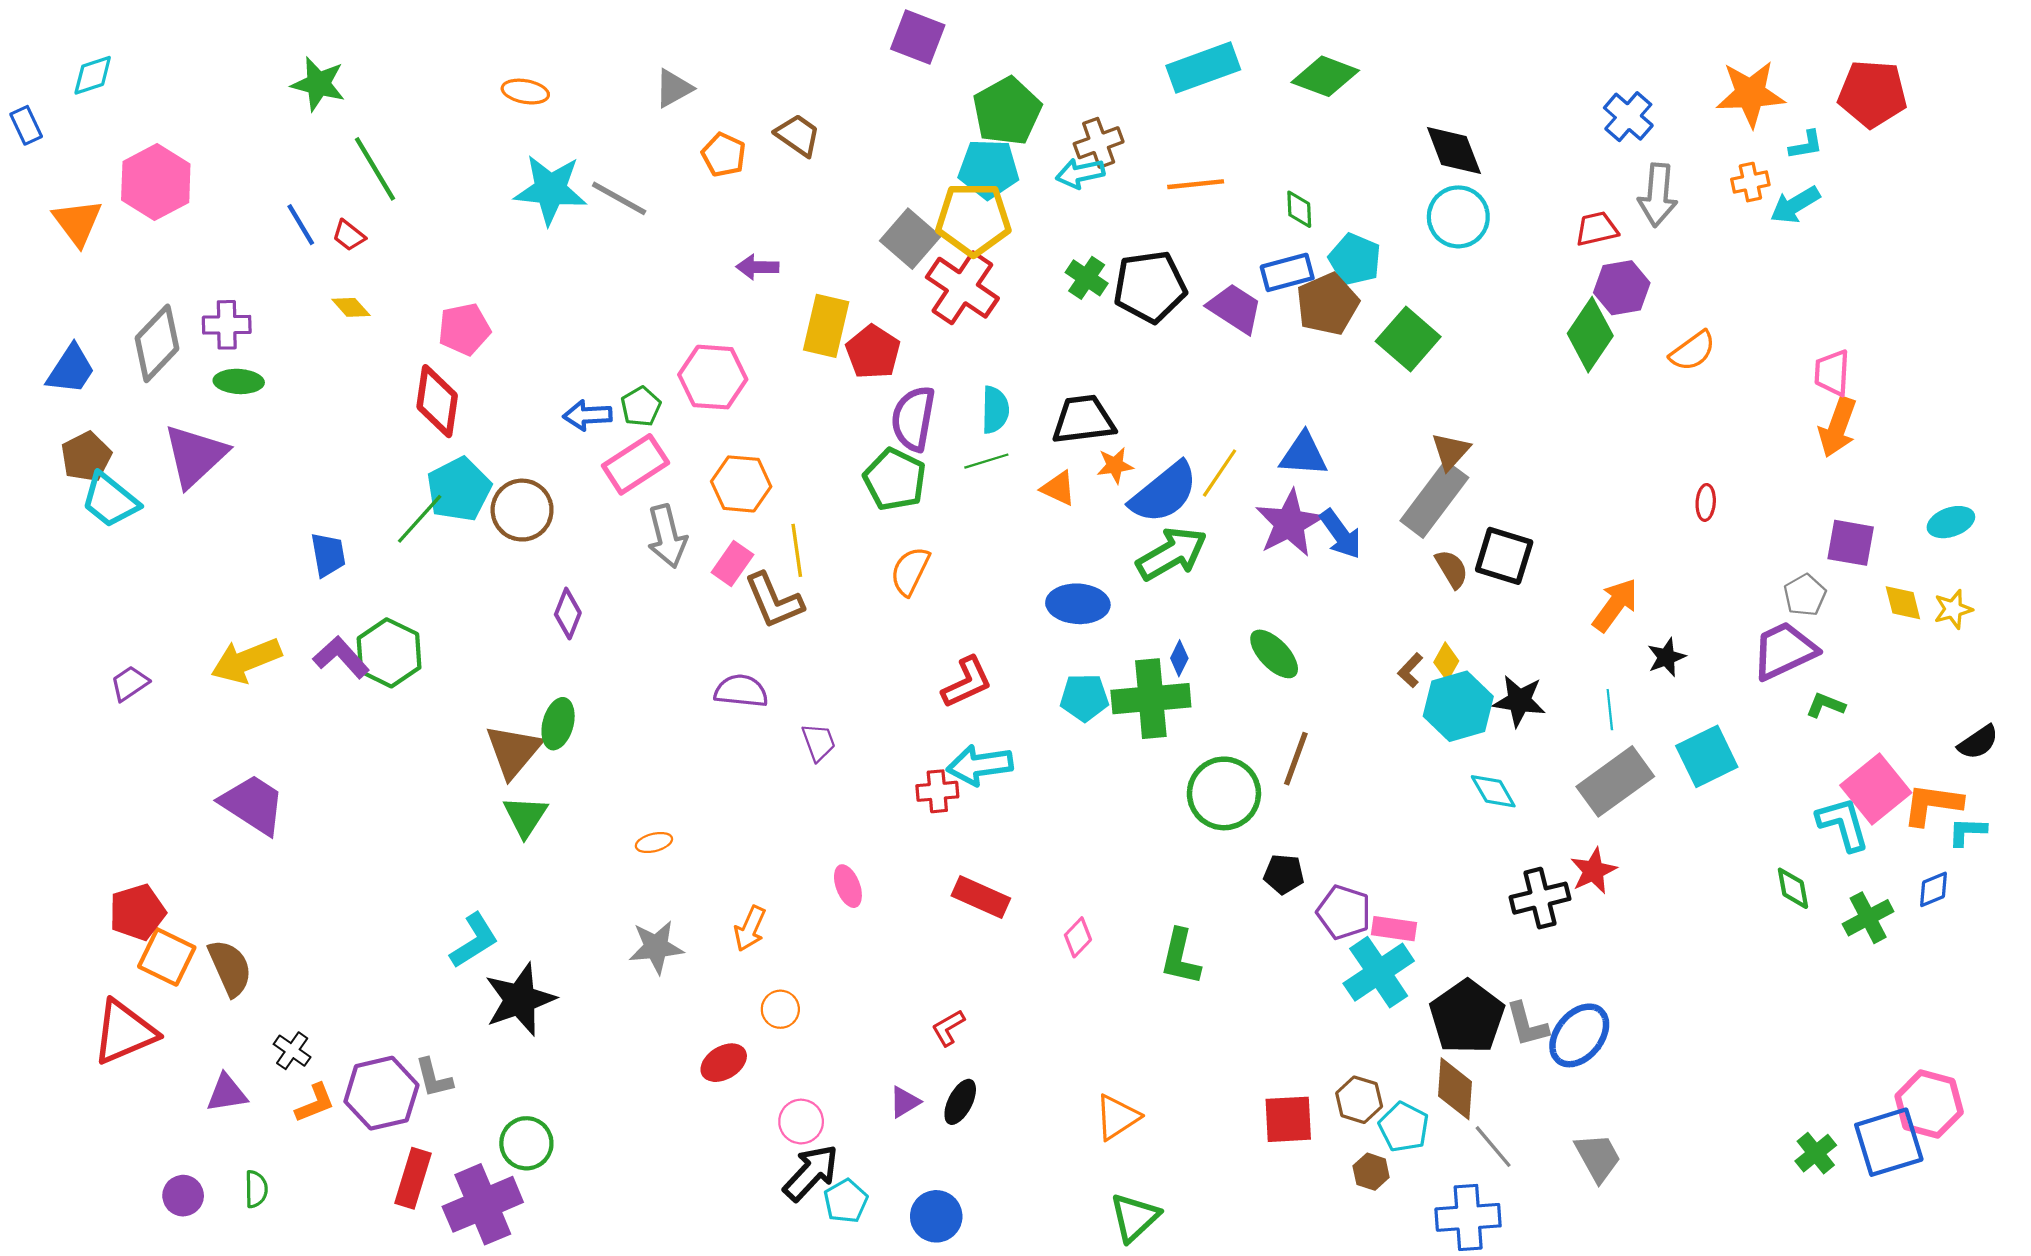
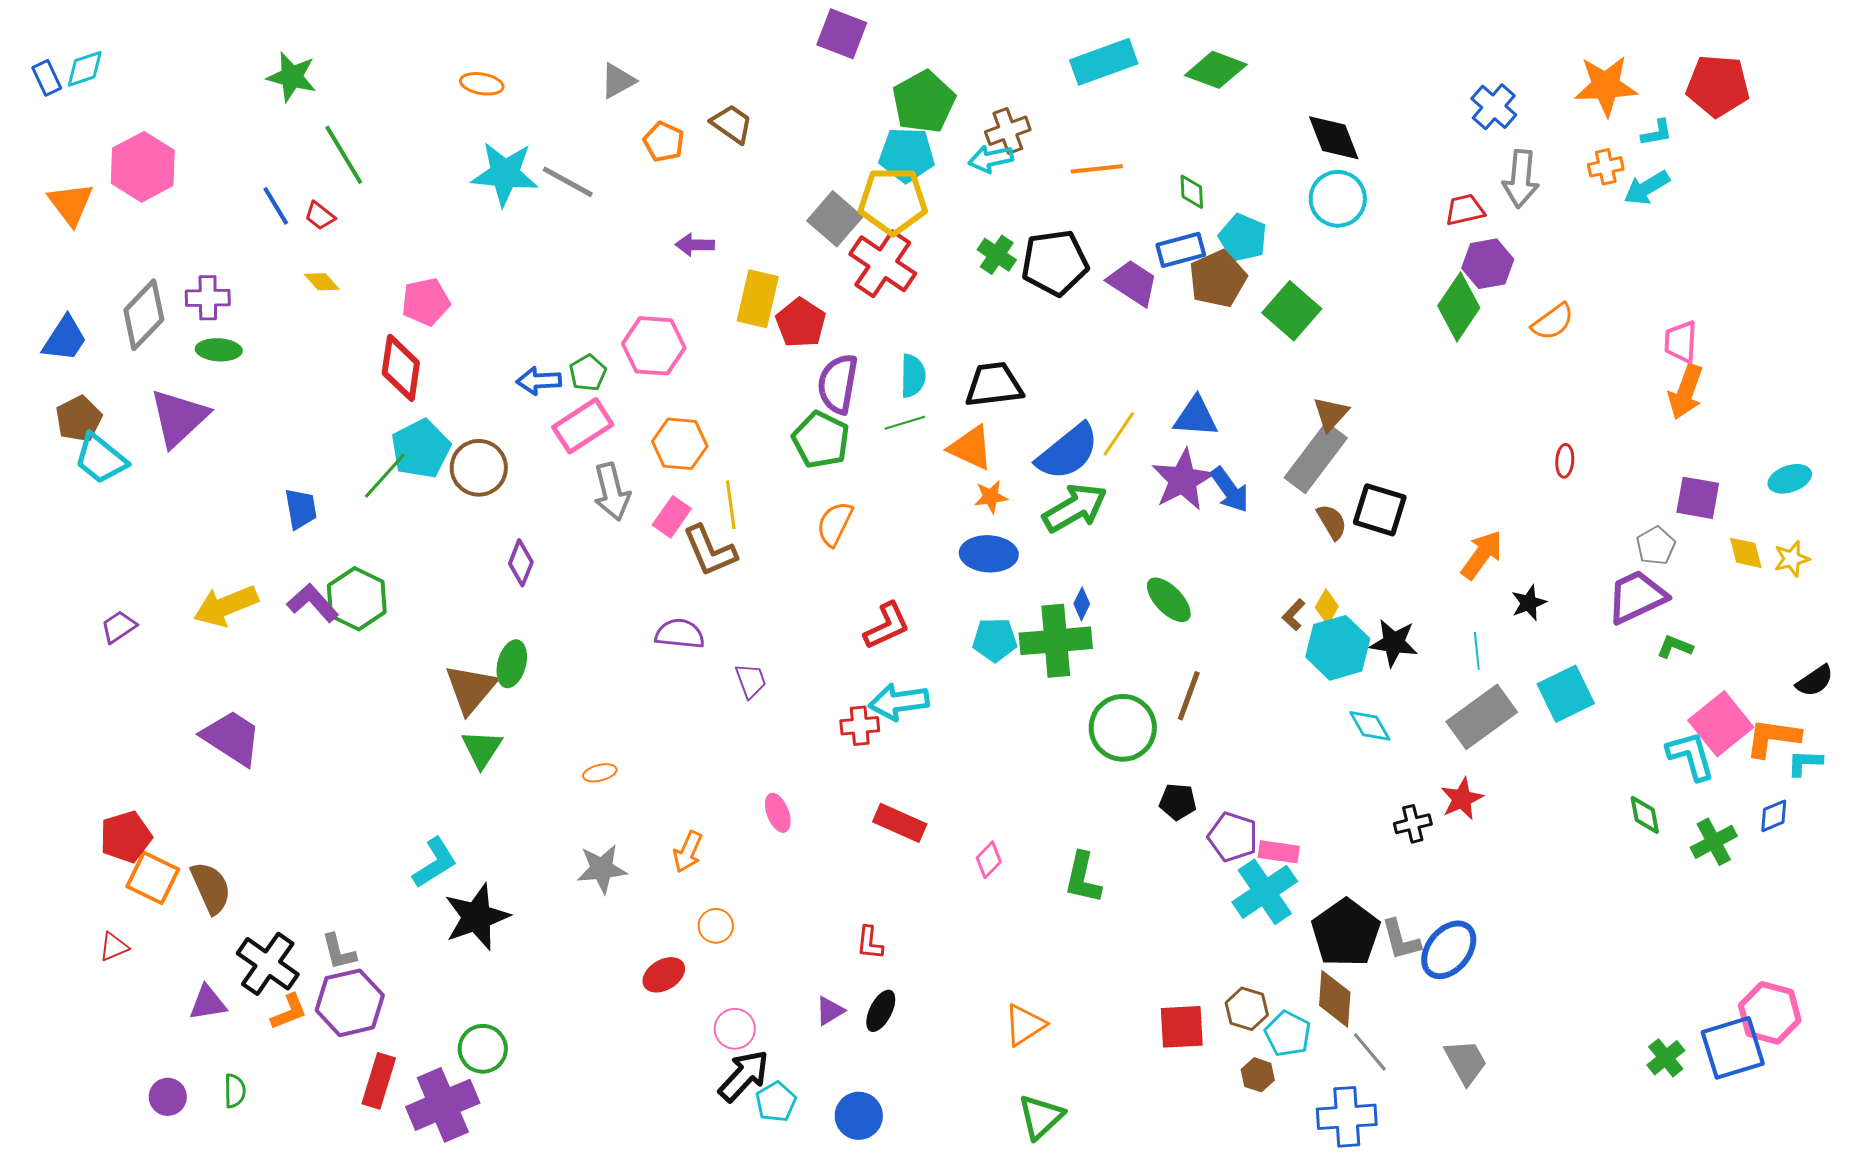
blue rectangle: (26, 125) -> (47, 78), moved
orange star: (1115, 465) -> (991, 497), moved
orange triangle: (1058, 488) -> (971, 448), size x1.4
black cross: (1540, 898) -> (1413, 824), size x0.7
red L-shape: (948, 1028) -> (870, 943), turned -54
red triangle: (124, 1032) -> (114, 947), size x0.5
black cross: (292, 1051) -> (268, 964), size x1.8
gray L-shape: (434, 1078) -> (339, 952), moved

